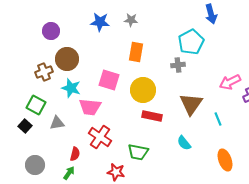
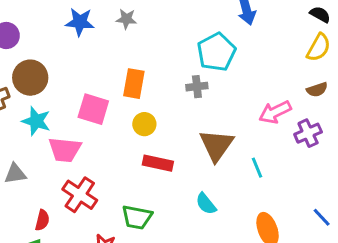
orange rectangle: (136, 52) -> (134, 84), moved
yellow circle: (143, 90) -> (144, 124), size x0.6

